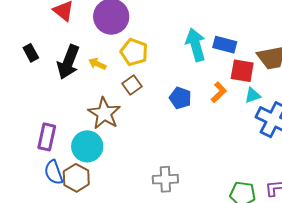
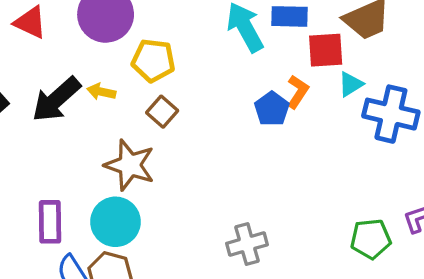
black arrow: (68, 62) -> (56, 99), turned 40
blue pentagon: (180, 98) -> (272, 109), moved, turned 30

